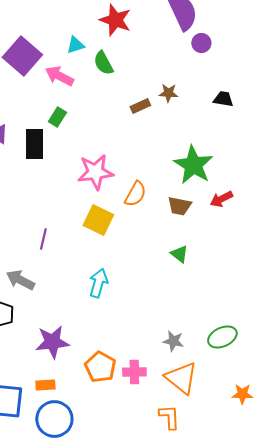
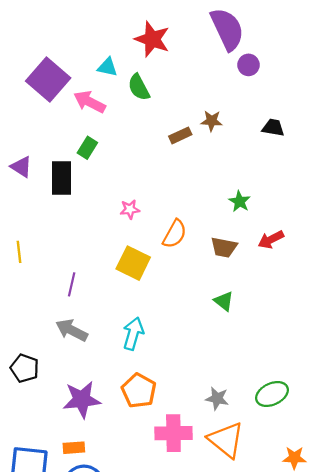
cyan triangle: (75, 45) -> (107, 67), turned 30
green star: (193, 165) -> (240, 201), size x0.5
pink star: (95, 172) -> (130, 209), size x0.5
gray arrow: (20, 280) -> (72, 330), moved
orange pentagon: (100, 367) -> (139, 391), moved
pink cross: (134, 372) -> (173, 433), size x1.4

